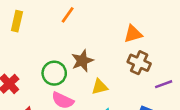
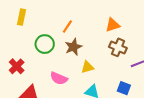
orange line: (68, 15) -> (67, 27), moved
green circle: (54, 73) -> (45, 44), moved

